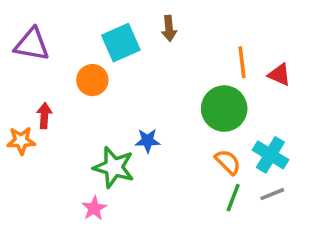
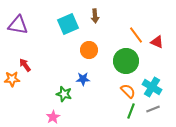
orange line: (242, 62) -> (136, 35), turned -30
orange circle: (92, 80) -> (89, 50), moved
red arrow: (44, 116) -> (25, 65), turned -40
green star: (114, 167) -> (64, 94), size x0.7

